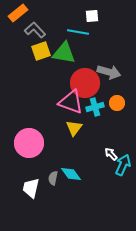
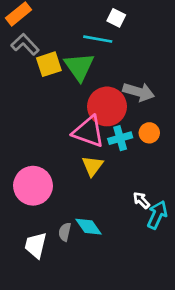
white square: (92, 16) -> (116, 18), turned 32
gray L-shape: (35, 30) -> (25, 44), moved
green triangle: (64, 53) -> (79, 67), turned 45

